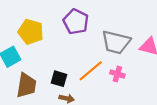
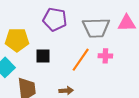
black square: (59, 79) -> (43, 56), moved

